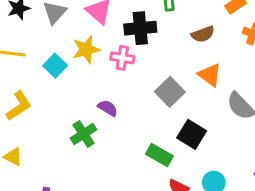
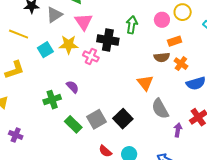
brown semicircle: (203, 34) -> (162, 57), moved
gray square: (170, 92) -> (96, 119), moved
green rectangle: (159, 155) -> (73, 124), moved

